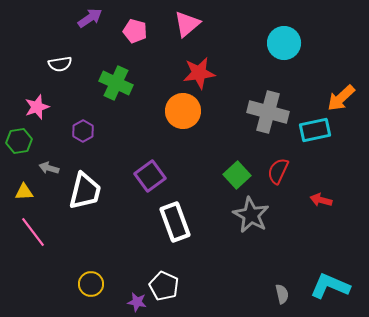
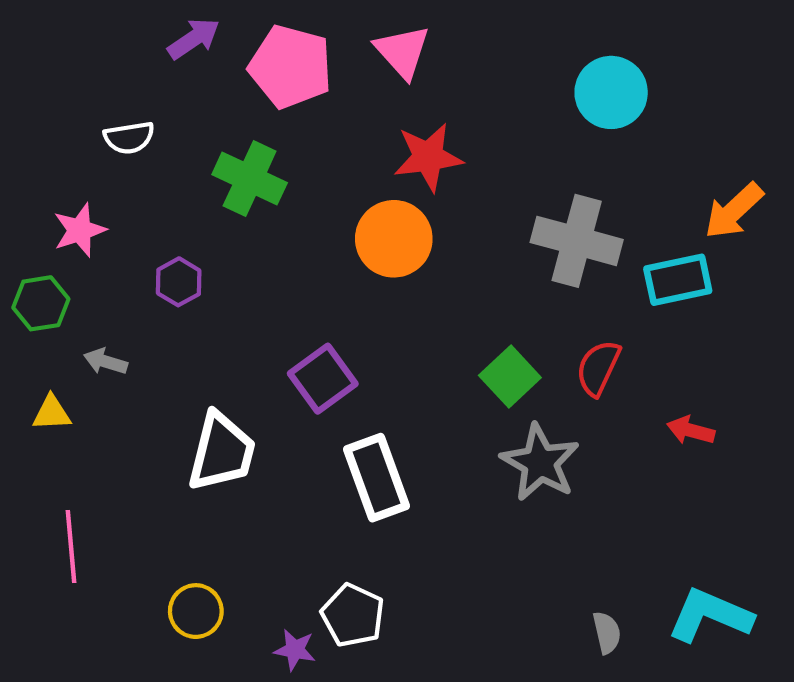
pink triangle: (187, 24) -> (402, 52), turned -32
pink pentagon: (135, 31) -> (290, 67), size x1.6
white trapezoid: (85, 191) -> (222, 452), moved
pink line: (33, 232) -> (71, 546), moved, turned 32

